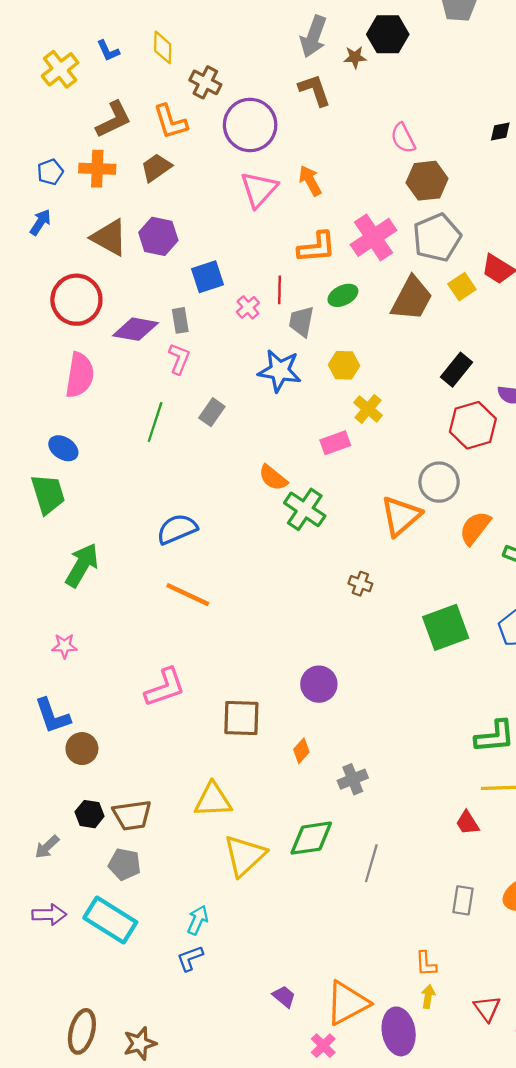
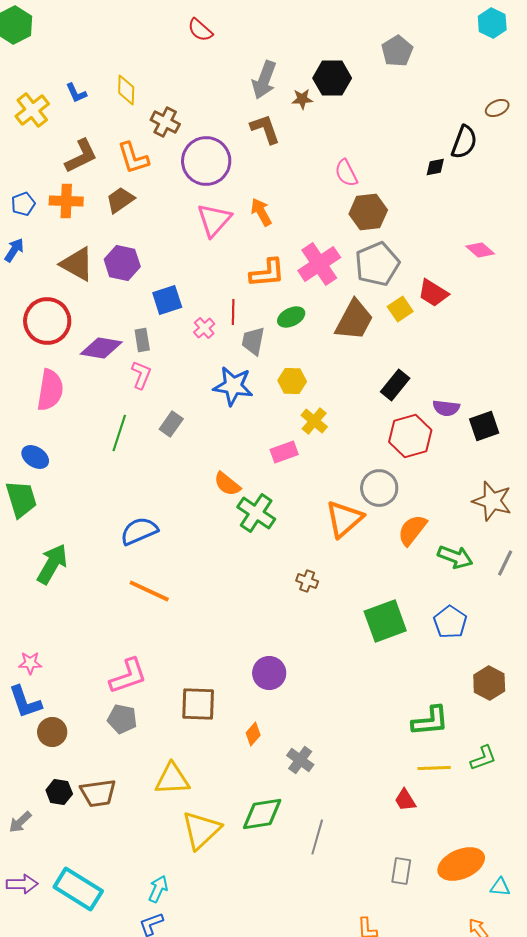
pink star: (64, 646) -> (30, 663), moved
gray cross: (353, 779) -> (300, 760), turned -32
gray pentagon: (125, 864) -> (122, 719), moved

